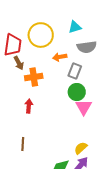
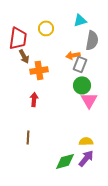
yellow circle: (41, 35) -> (46, 28), size x0.6
gray semicircle: (87, 47) -> (92, 40), turned -72
orange arrow: (60, 57) -> (73, 55), moved
yellow semicircle: (81, 148) -> (86, 141), turned 40

